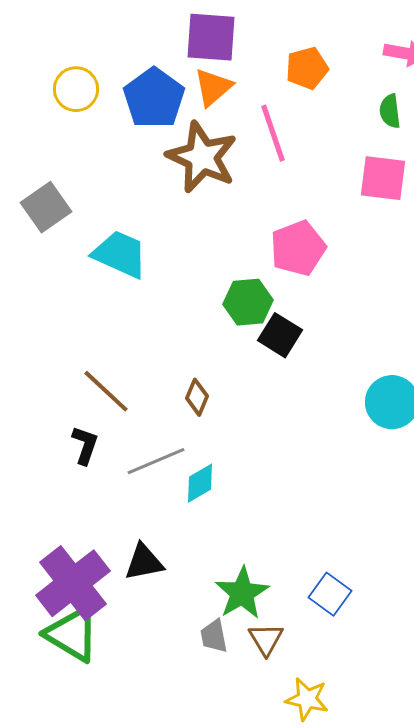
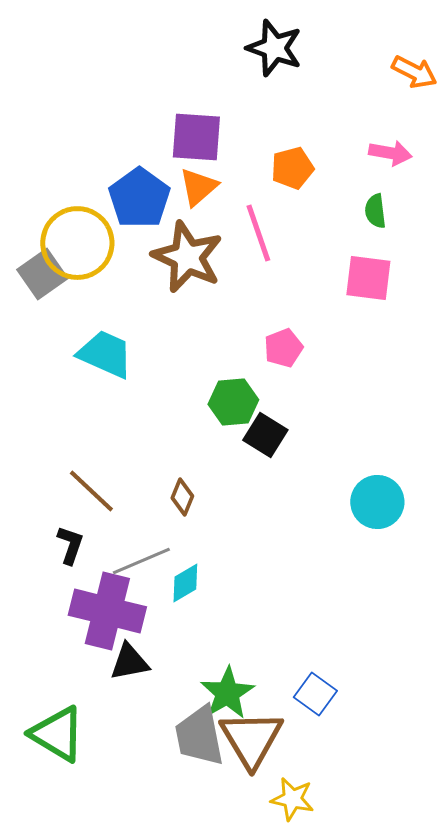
yellow circle: (76, 89) -> (77, 243), moved, size x1.6
gray square: (46, 207) -> (42, 274), moved
pink pentagon: (298, 248) -> (283, 348), size x0.7
purple cross: (73, 583) -> (107, 611), moved, turned -38
gray trapezoid: (214, 636) -> (199, 736), size x1.8
brown triangle: (266, 639) -> (251, 739), size x1.8

